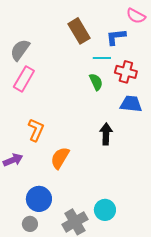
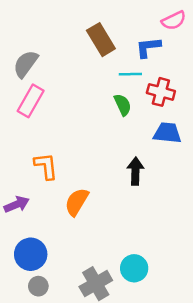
pink semicircle: (136, 16) -> (174, 20), turned -54
orange L-shape: (36, 130) -> (46, 166), turned -30
blue circle: (39, 199) -> (31, 254), moved

